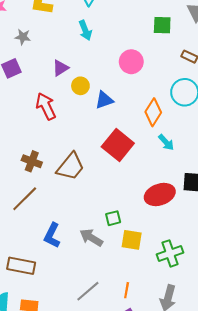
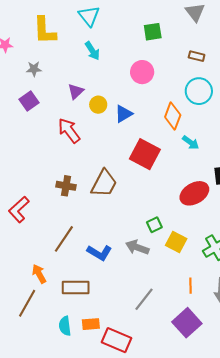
green square: (162, 25) -> (153, 32), moved
brown line: (25, 199) -> (64, 239), moved
blue L-shape: (52, 235) -> (99, 253), turned -75
yellow square: (132, 240) -> (176, 242), turned 30
orange line: (127, 290) -> (191, 286), moved

